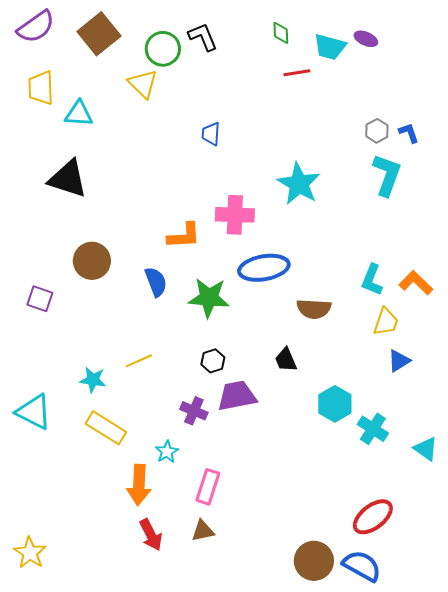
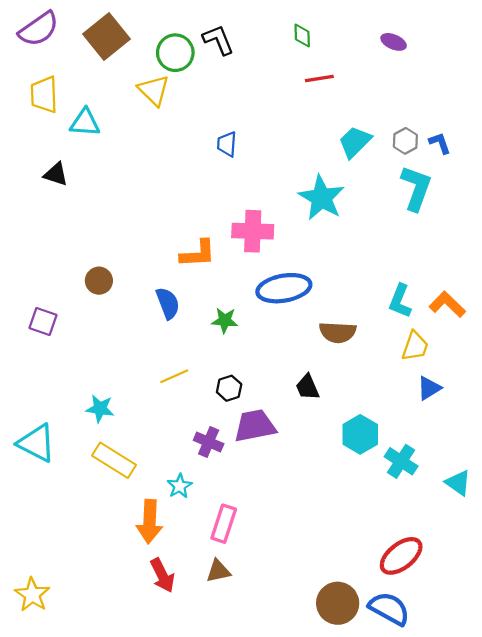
cyan trapezoid: (330, 47) -> (355, 142), moved, turned 120
black triangle: (68, 179) -> (56, 174), moved, size x0.6
brown circle: (92, 261) -> (99, 281), size x0.7
green star: (209, 298) -> (225, 320), size x0.6
yellow line: (139, 361) -> (174, 376), moved

